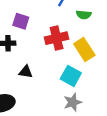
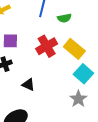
black triangle: (26, 72) -> (28, 85), turned 32
cyan square: (71, 76) -> (83, 74), moved, turned 30

